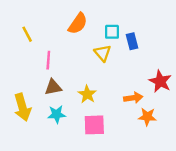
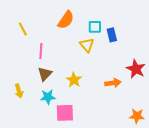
brown triangle: (53, 87) -> (45, 74), turned -35
yellow arrow: (22, 107) -> (19, 91), size x0.6
orange star: (147, 117) -> (137, 116), moved
pink square: (94, 125) -> (65, 113), moved

